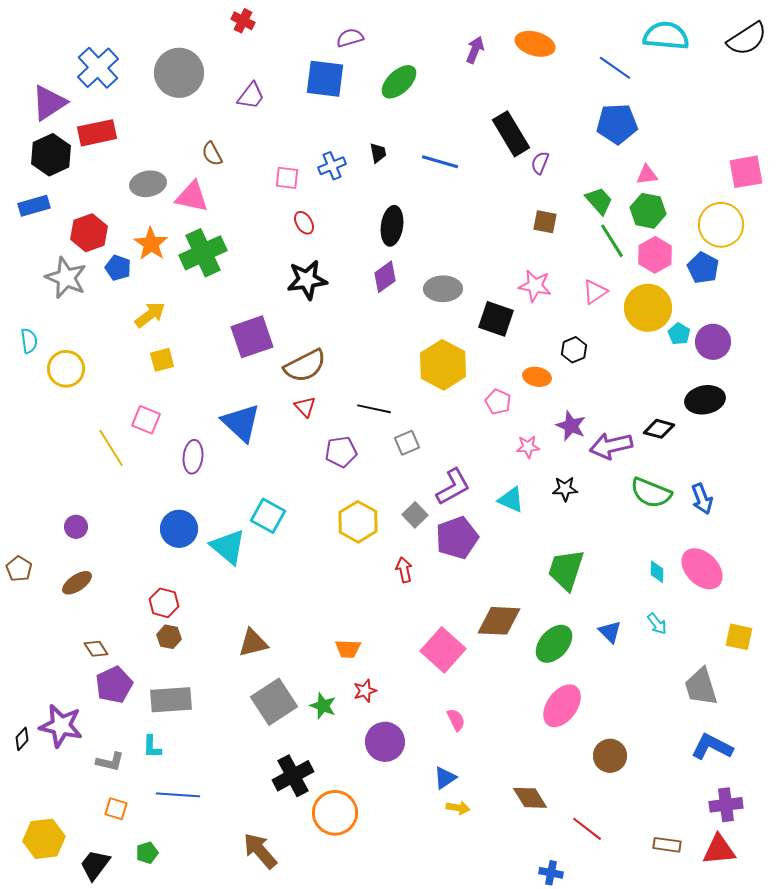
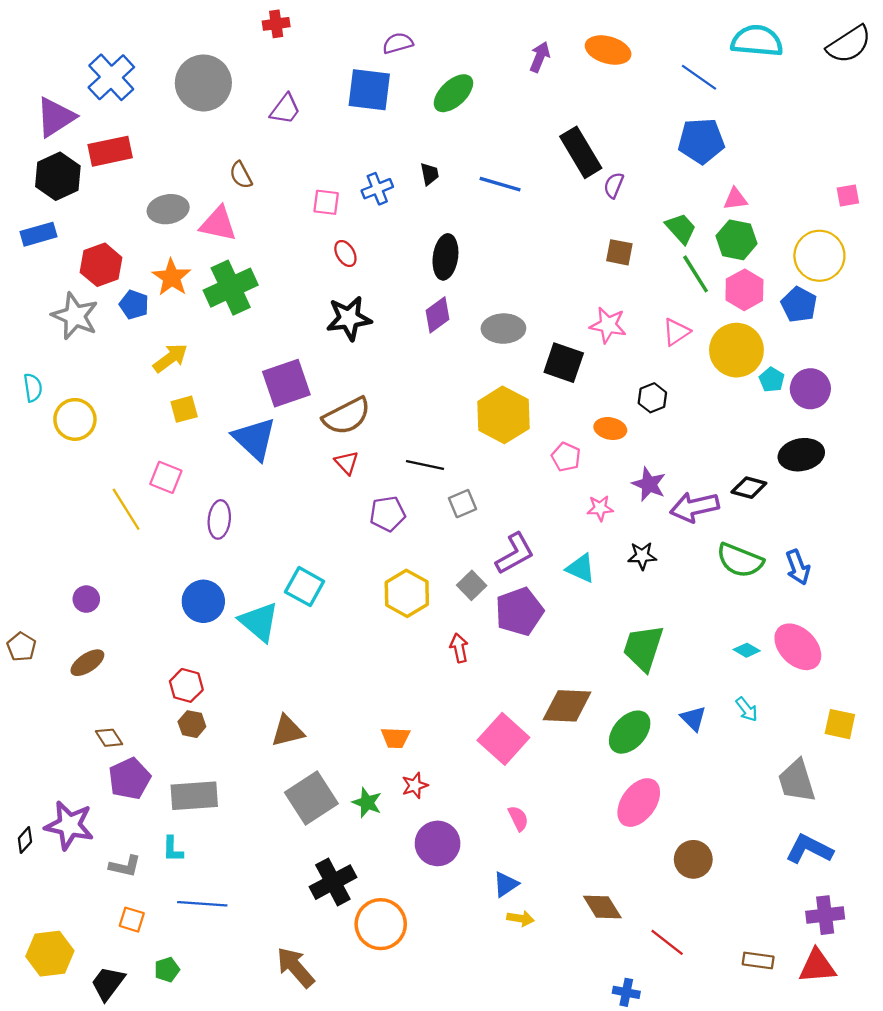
red cross: (243, 21) -> (276, 24), turned -35
pink square: (746, 172) -> (848, 196), size x0.6
blue triangle: (241, 423) -> (255, 439), moved
cyan diamond: (657, 572) -> (747, 650), turned -60

